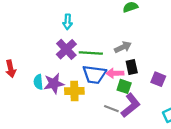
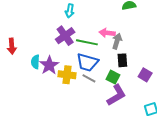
gray arrow: (123, 47) -> (117, 41), turned -56
pink arrow: (115, 73) -> (107, 33), moved
purple star: (54, 83) -> (49, 65), turned -30
gray line: (111, 109) -> (89, 78), moved

